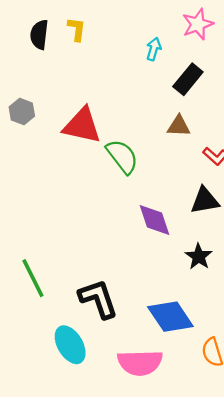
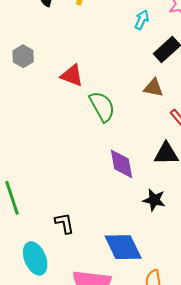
red triangle: (82, 126) -> (72, 75), size x0.7
black star: (199, 257) -> (154, 200), turned -30
black L-shape: (98, 299) -> (64, 223), size x0.6

